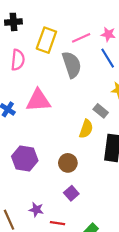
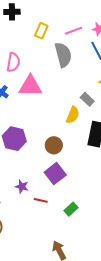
yellow rectangle: (46, 40) -> (41, 31), size x0.7
pink semicircle: (18, 60) -> (13, 62), moved
purple square: (71, 193) -> (55, 174), size x1.5

